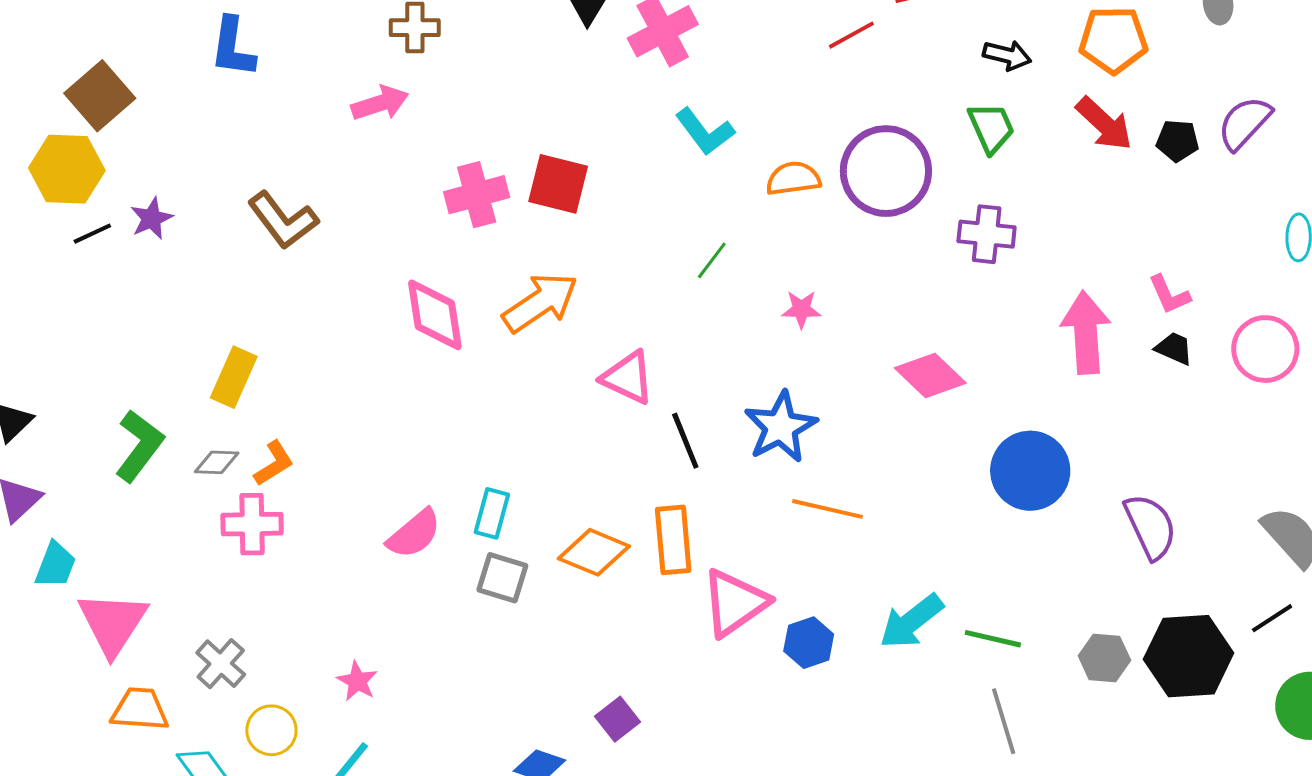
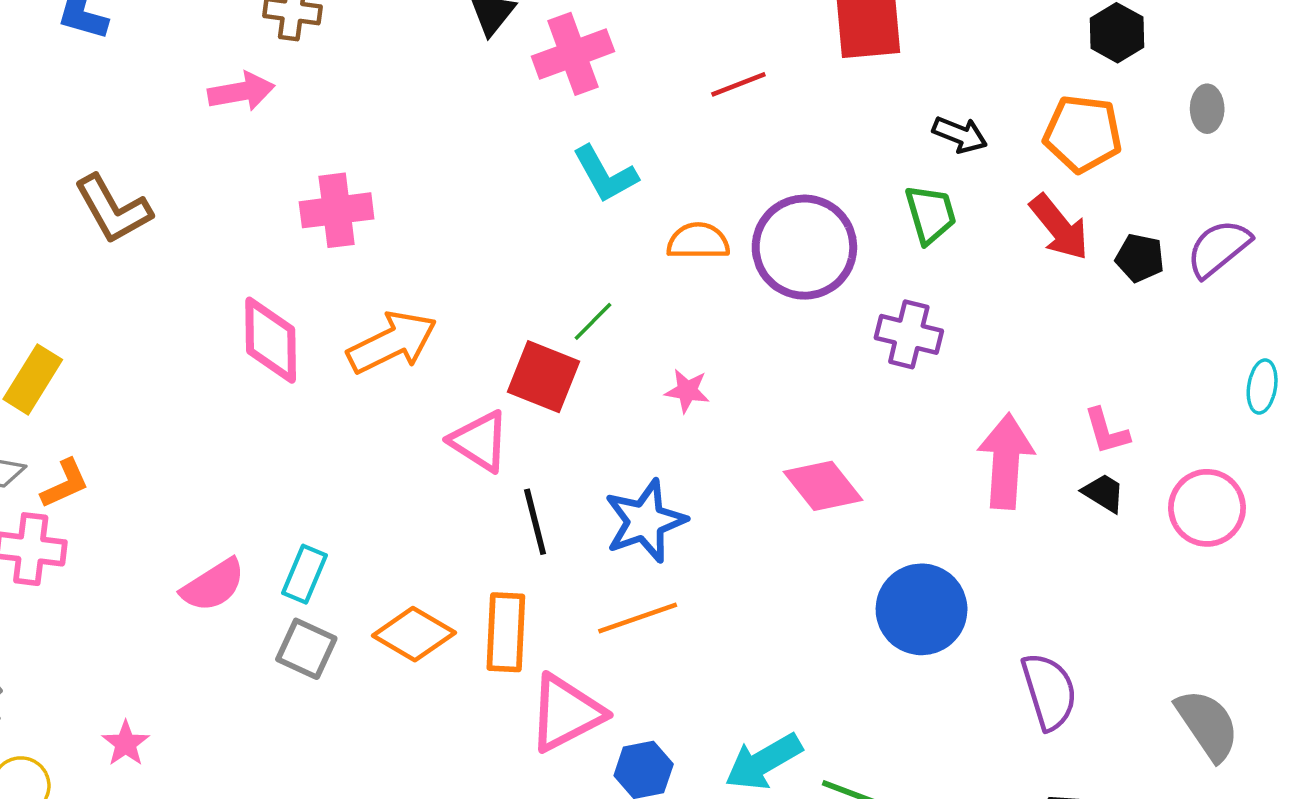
red line: (851, 35) -> (738, 84), moved
red square: (558, 184) -> (544, 377), moved
orange line: (827, 509) -> (638, 618), moved, turned -40

